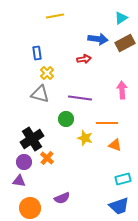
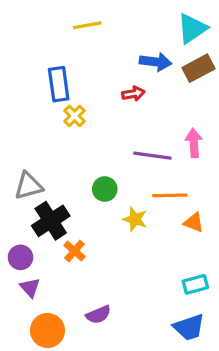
cyan triangle: (121, 18) -> (192, 28), size x1.5
blue rectangle: (37, 53) -> (59, 84), size x1.5
gray triangle: (40, 94) -> (28, 186), moved, turned -30
purple line: (80, 98) -> (152, 156), moved
orange triangle: (115, 145) -> (194, 222), moved
purple circle: (24, 162) -> (20, 257), moved
purple triangle: (19, 181) -> (30, 288), turned 40

